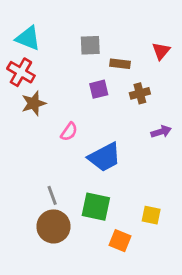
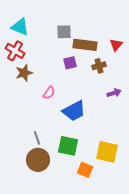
red triangle: (161, 51) -> (116, 45), moved
brown rectangle: (120, 64) -> (85, 45), size x1.6
yellow square: (151, 215) -> (107, 152), size x1.6

